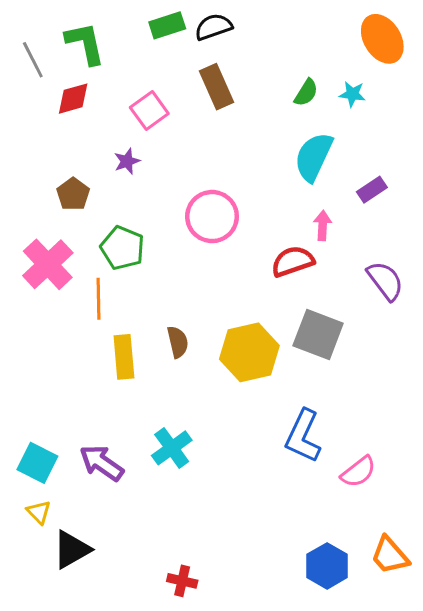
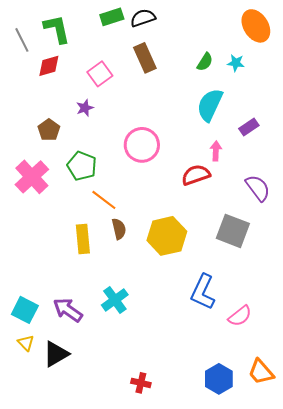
orange line: (99, 299) -> (104, 200), moved, turned -52
gray square: (318, 334) -> (233, 231), moved
black triangle: (72, 550) -> (56, 354), moved
red cross: (182, 581) -> (141, 383), moved

